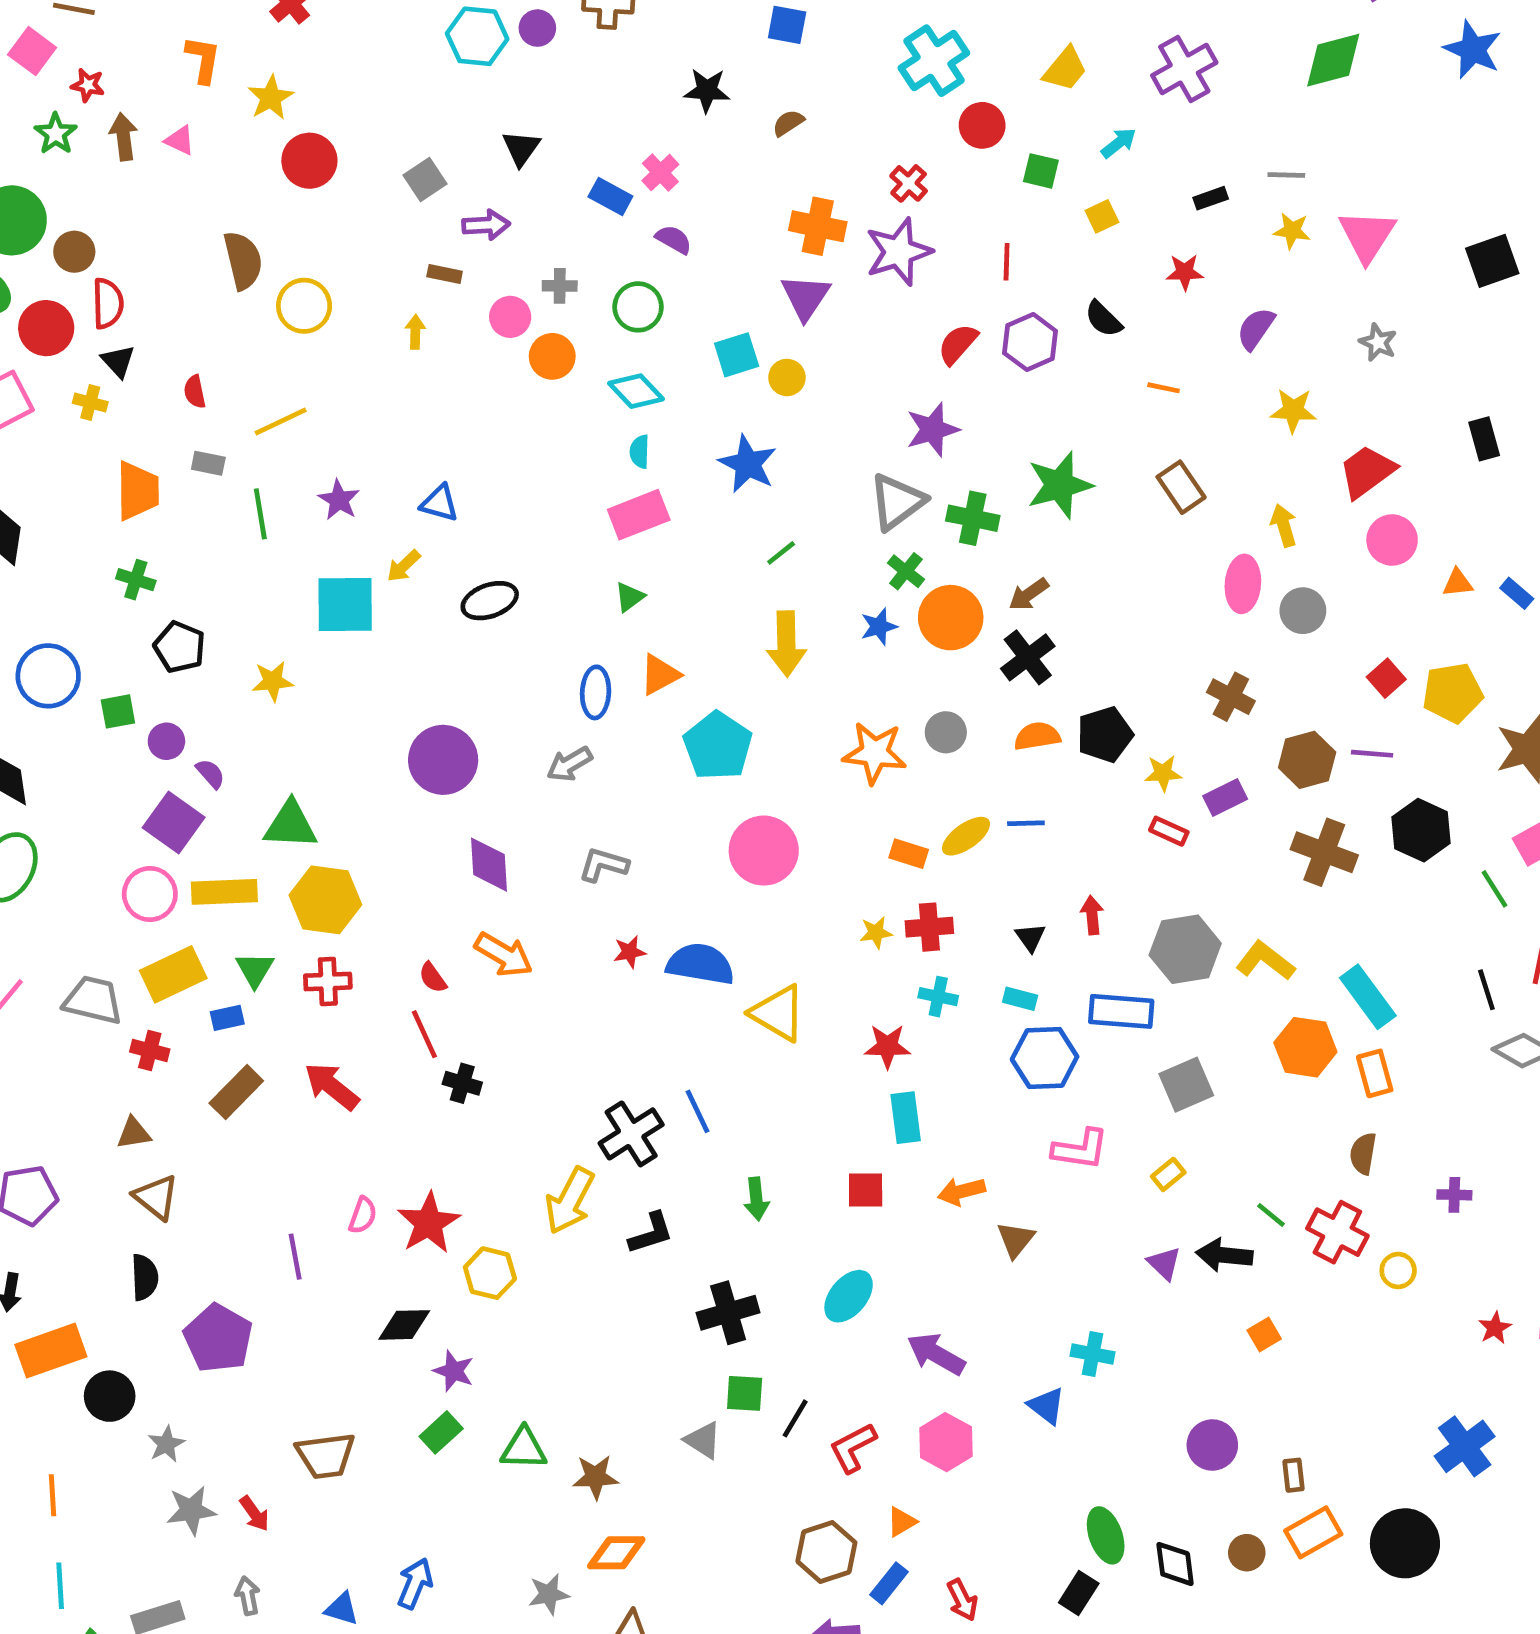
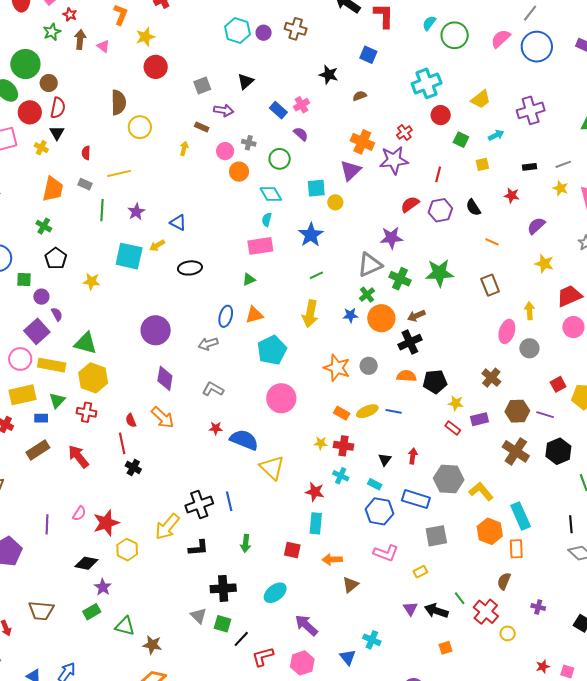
gray line: (1286, 175) -> (563, 164), turned -35
gray triangle: (703, 1440) -> (198, 616), moved

